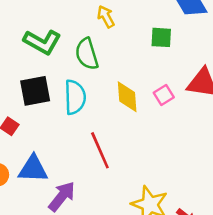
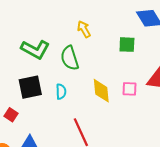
pink square: (164, 95) -> (129, 89), turned 35
cyan semicircle: (75, 97) -> (61, 92), size x0.6

